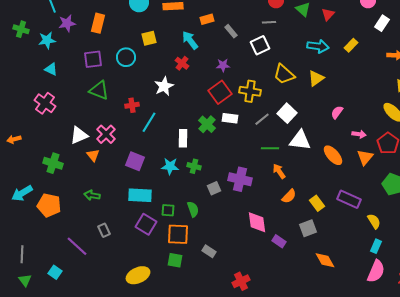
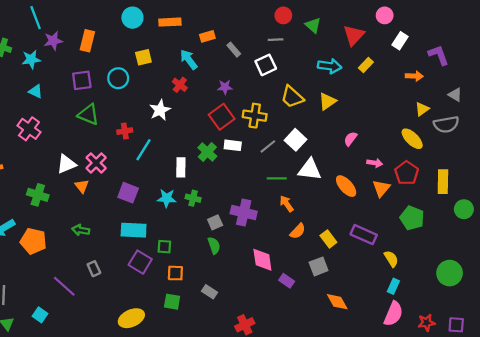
red triangle: (328, 14) -> (354, 35), moved, size x1.5
green semicircle: (193, 209) -> (214, 246), moved
orange square: (178, 234) -> (175, 273), size x0.7

